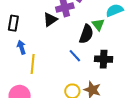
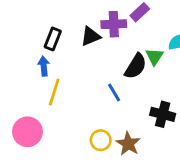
black rectangle: (13, 23) -> (53, 39), moved
black cross: (104, 59) -> (163, 114), moved

